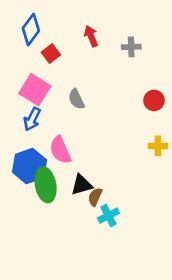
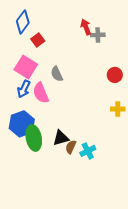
red arrow: (91, 36) -> (86, 27), moved
pink semicircle: (60, 150) -> (41, 93), moved
cyan cross: (108, 216) -> (88, 151), moved

